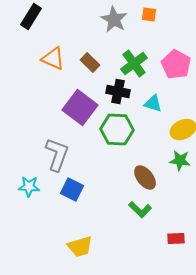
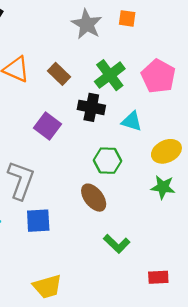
purple square: (80, 108) -> (47, 126), size x0.7
green hexagon: (117, 130) -> (107, 161), moved, size x0.7
brown ellipse: (145, 178) -> (94, 198), moved
blue square: (72, 190) -> (38, 221), turned -30

